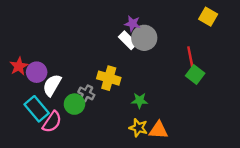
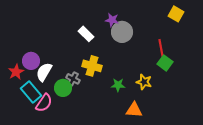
white rectangle: (128, 40) -> (86, 34), moved
red star: (19, 66) -> (16, 72), moved
yellow star: (138, 128) -> (144, 82), moved

